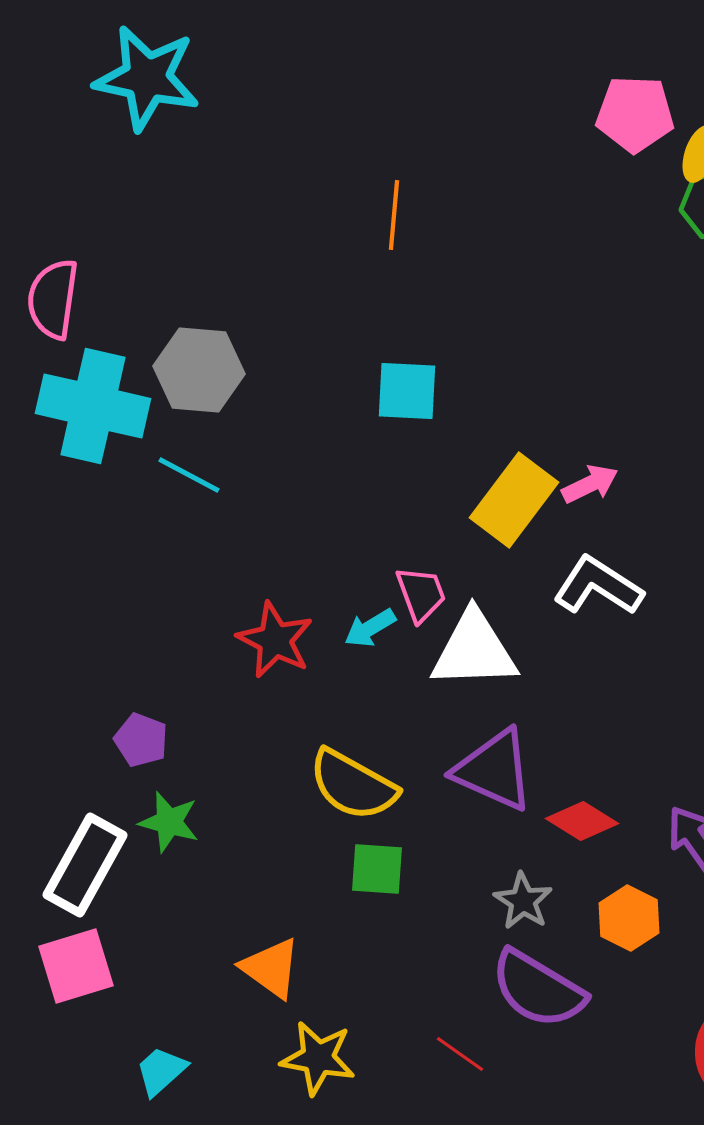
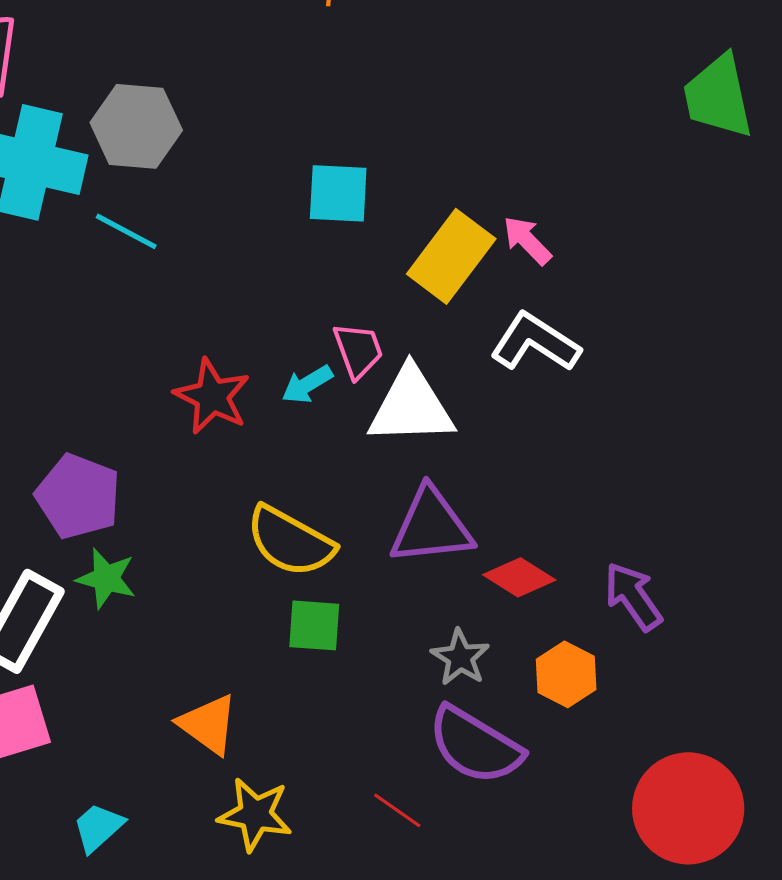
cyan square: (407, 391) -> (338, 193), moved
pink arrow: (590, 484) -> (527, 240), turned -108
purple pentagon: (141, 740) -> (78, 496), size x1.6
purple triangle: (494, 770) -> (431, 526), turned -30

